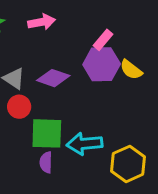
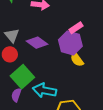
yellow semicircle: (131, 70) -> (77, 59), moved
green square: (47, 133) -> (22, 77), turned 30

